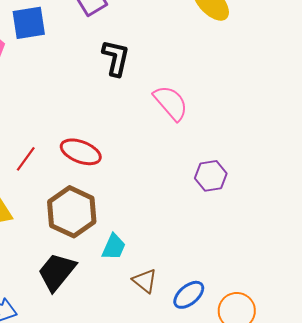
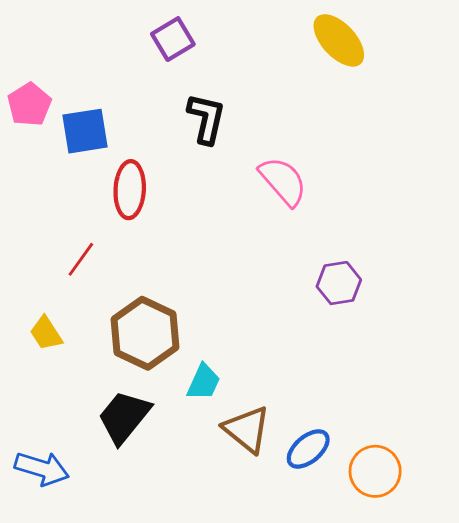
blue square: (29, 23) -> (85, 131), moved
red ellipse: (81, 152) -> (130, 190), moved, turned 72
brown triangle: (145, 281) -> (247, 429), size x1.4

